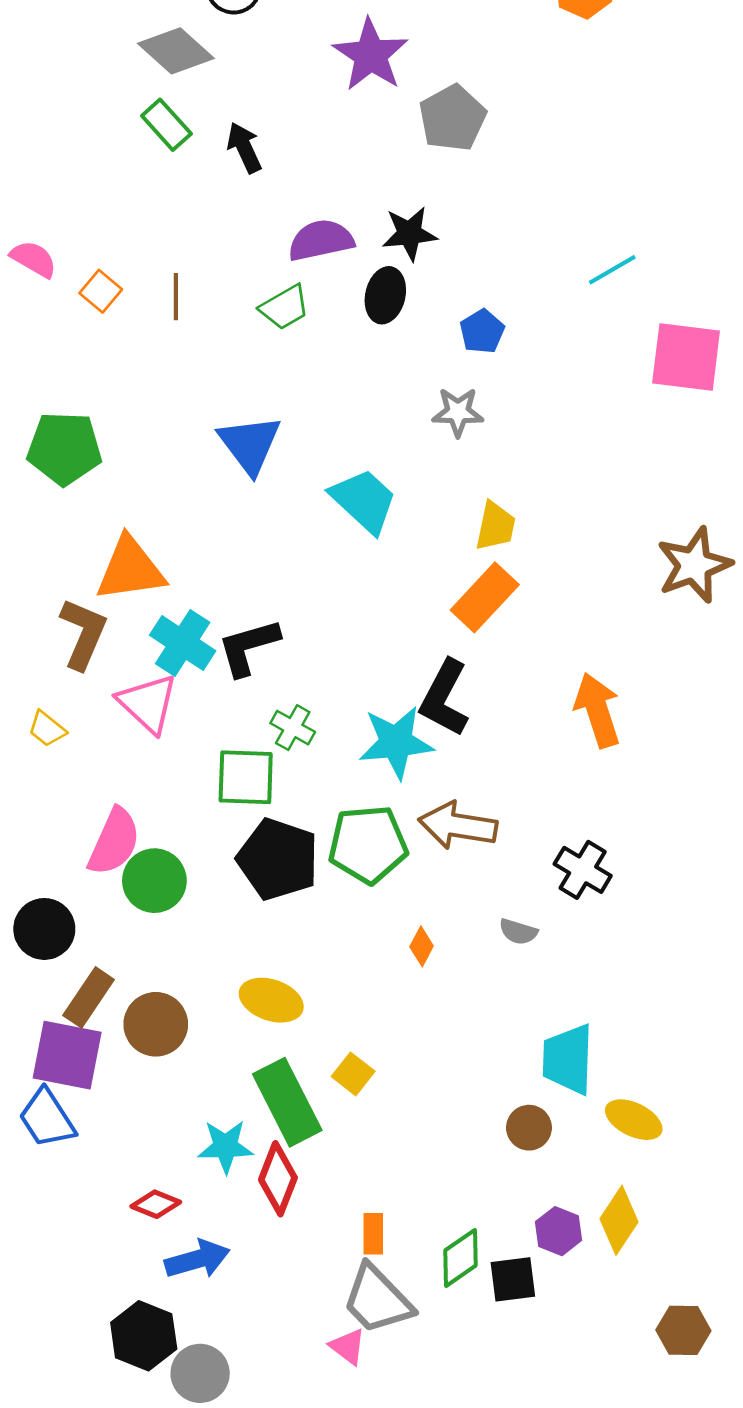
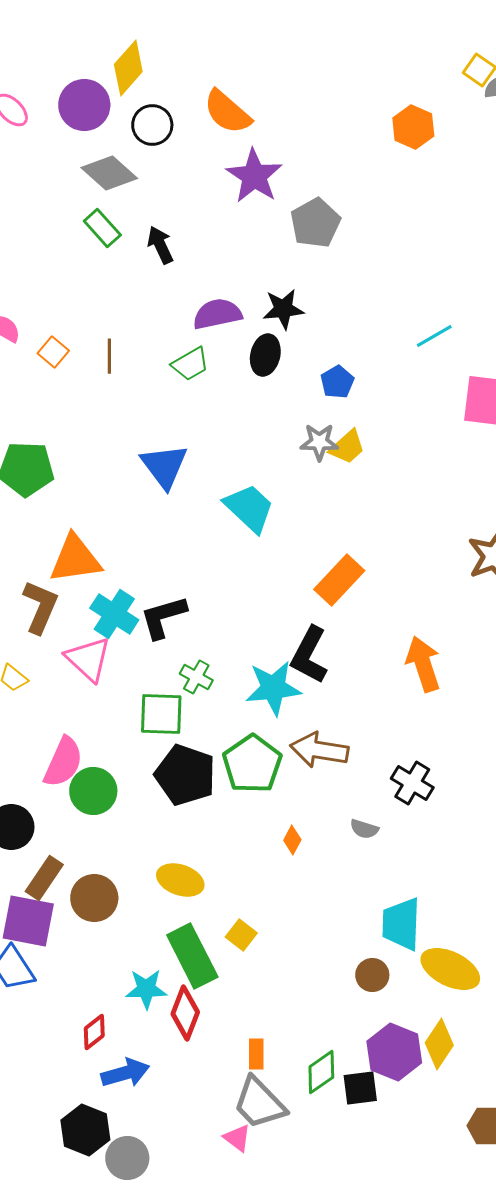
yellow trapezoid: (495, 526) -> (347, 447), moved, turned 36
green pentagon: (368, 844) -> (252, 764), turned -30
yellow ellipse: (634, 1120) -> (450, 969), size x1.4
red diamond: (156, 1204) -> (94, 1032), turned -60
purple hexagon: (559, 1231) -> (394, 1052), size x1.6

